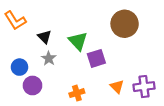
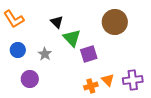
black triangle: (44, 37) -> (57, 22), moved
blue circle: (19, 67) -> (18, 50), moved
orange cross: (77, 93) -> (91, 86), moved

